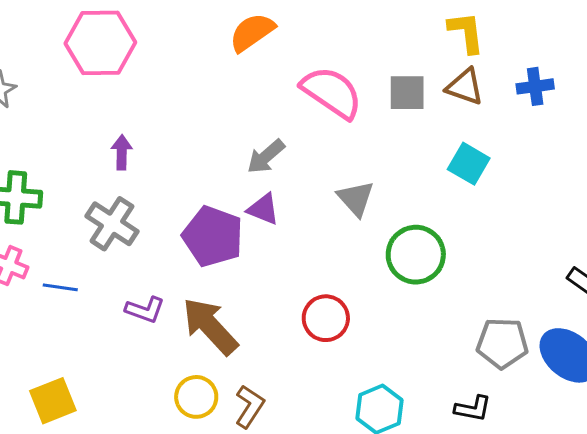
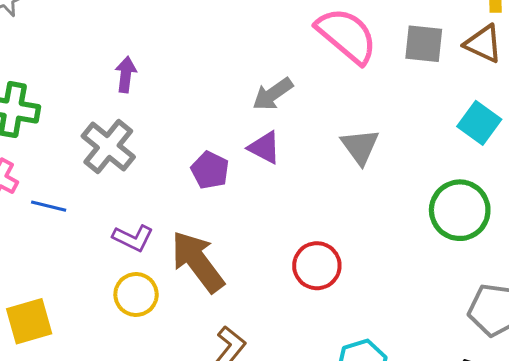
purple pentagon: (213, 236) -> (210, 170), size x0.6
green circle: (416, 255) -> (460, 210), moved
yellow circle: (196, 397) -> (136, 295), moved

